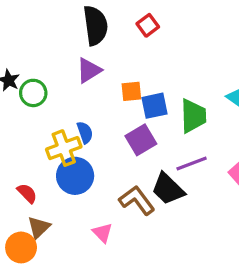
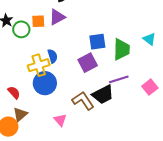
orange square: (131, 91) -> (38, 21), moved
black trapezoid: (168, 189) -> (103, 95), turned -75

